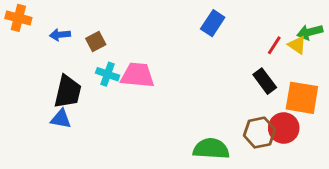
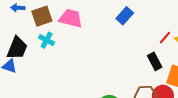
brown square: (96, 41) -> (42, 16), size x1.5
pink trapezoid: (138, 75) -> (71, 18), moved

